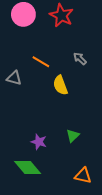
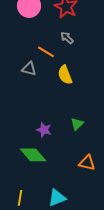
gray arrow: (80, 59) -> (67, 38), moved
gray triangle: (14, 78) -> (29, 69), moved

